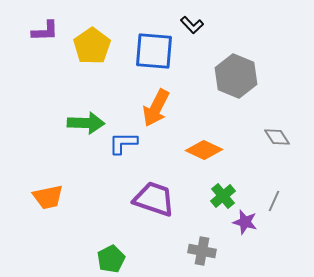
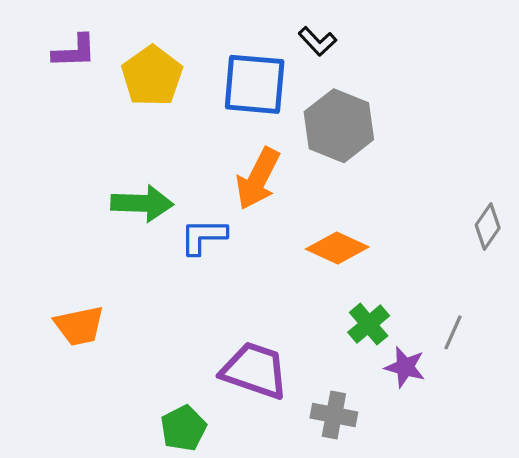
gray hexagon: (236, 76) -> (339, 126), moved
gray diamond: (277, 137) -> (488, 227), moved, turned 68
purple trapezoid: (154, 199) -> (255, 370), moved

